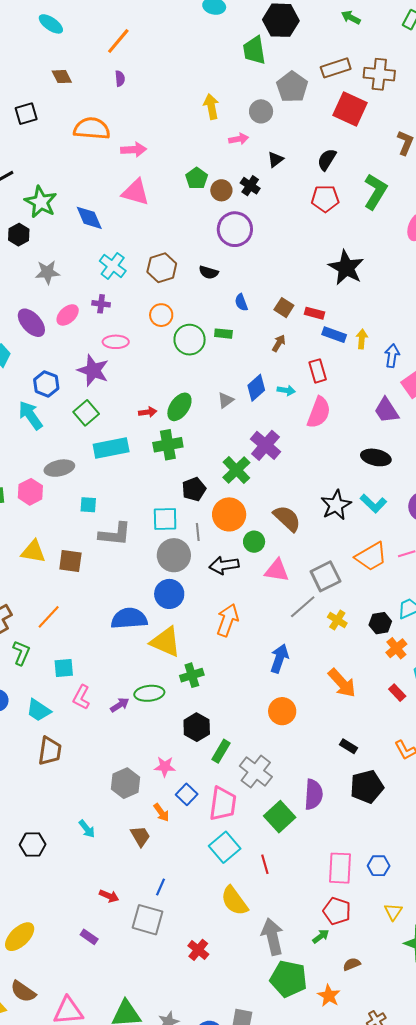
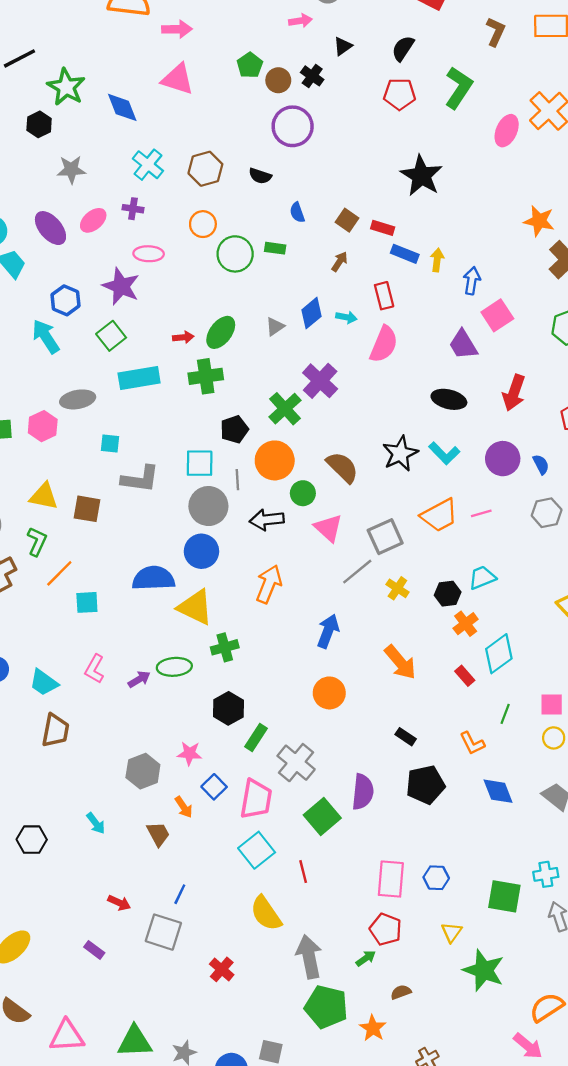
pink triangle: (277, 571) -> (328, 528), turned 32
green L-shape: (21, 653) -> (37, 541), moved
cyan square: (64, 668) -> (87, 602), moved

